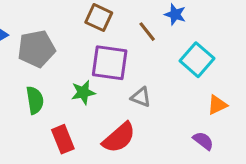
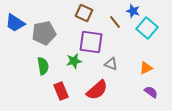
cyan square: (197, 60) -> (147, 28), moved
orange triangle: (217, 105) -> (146, 68), moved

